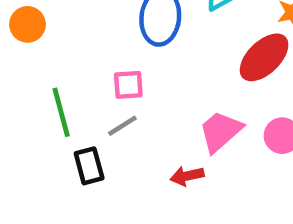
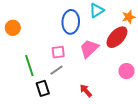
pink trapezoid: (220, 131) -> (89, 49), moved
red arrow: (187, 176) -> (86, 91), turned 64

